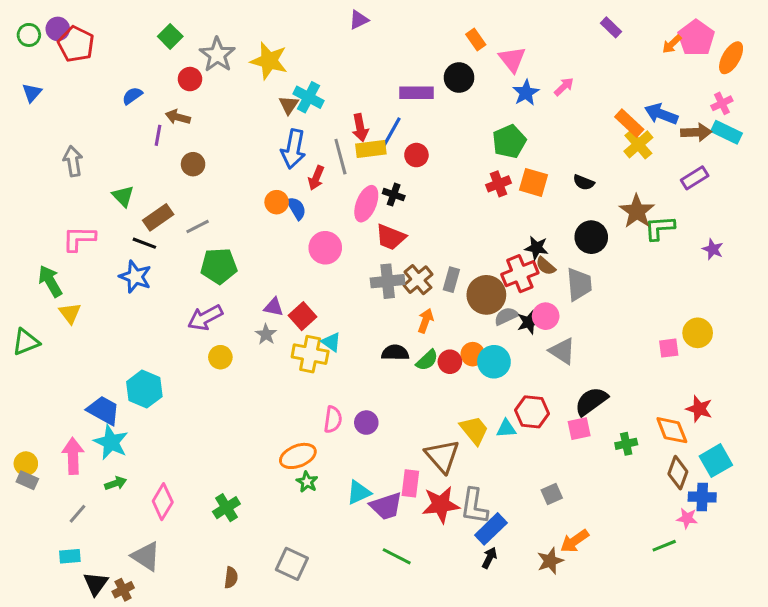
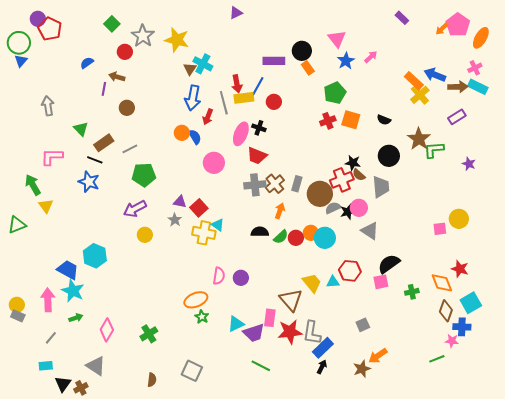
green circle: (29, 35) -> (19, 43), moved, size x1.5
orange rectangle: (476, 40) -> (308, 68), moved

